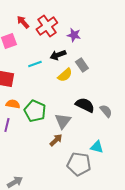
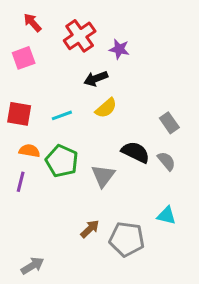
red arrow: (23, 22) -> (32, 23), moved
cyan line: (35, 64) -> (62, 115), moved
gray rectangle: (82, 65) -> (169, 123), moved
brown arrow: (56, 140) -> (90, 229), moved
cyan triangle: (97, 147) -> (166, 216), moved

